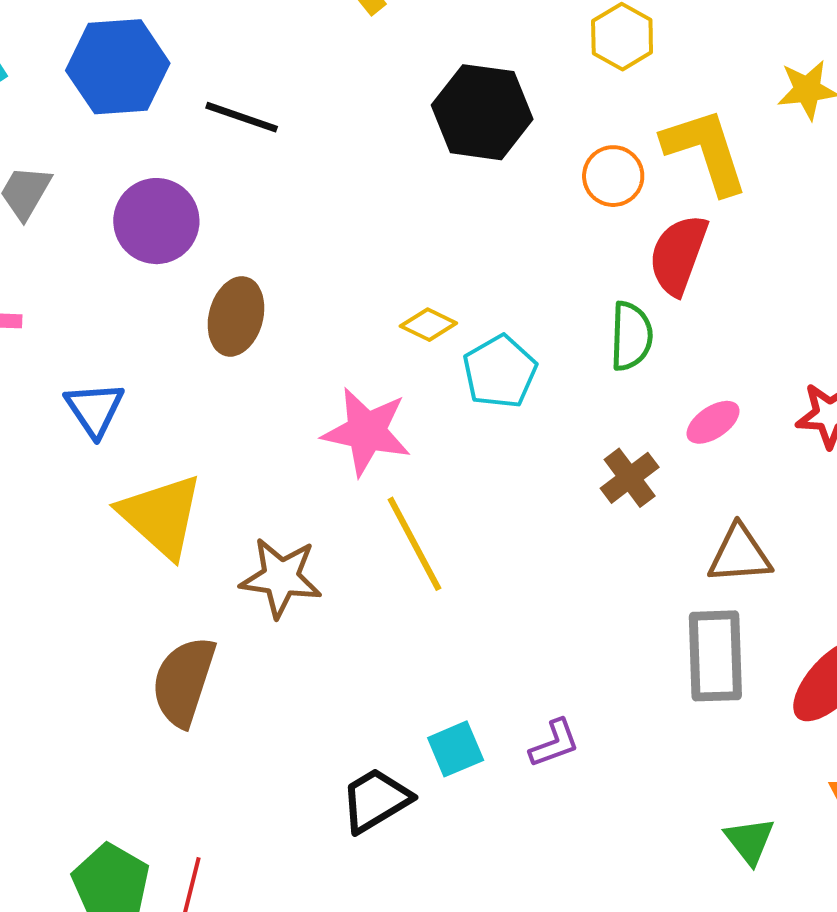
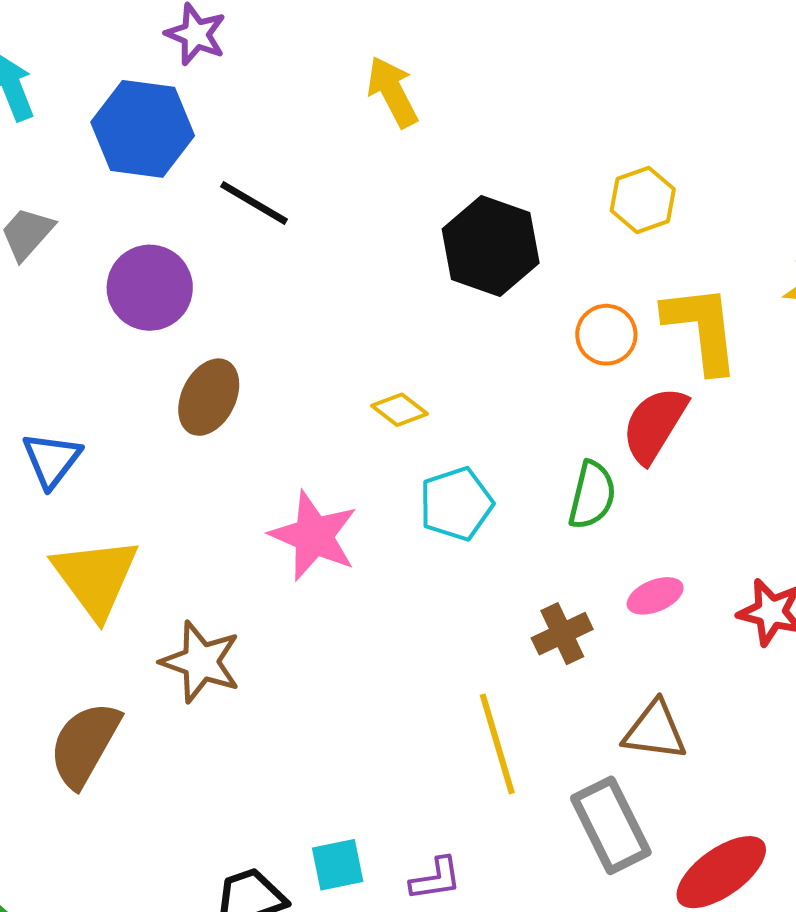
yellow diamond: (428, 325) -> (400, 410), moved
yellow line: (414, 544) -> (497, 744), moved
gray rectangle: (715, 656) -> (611, 825), turned -36

